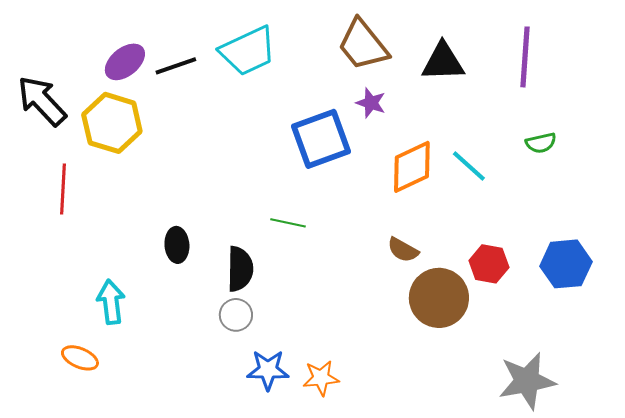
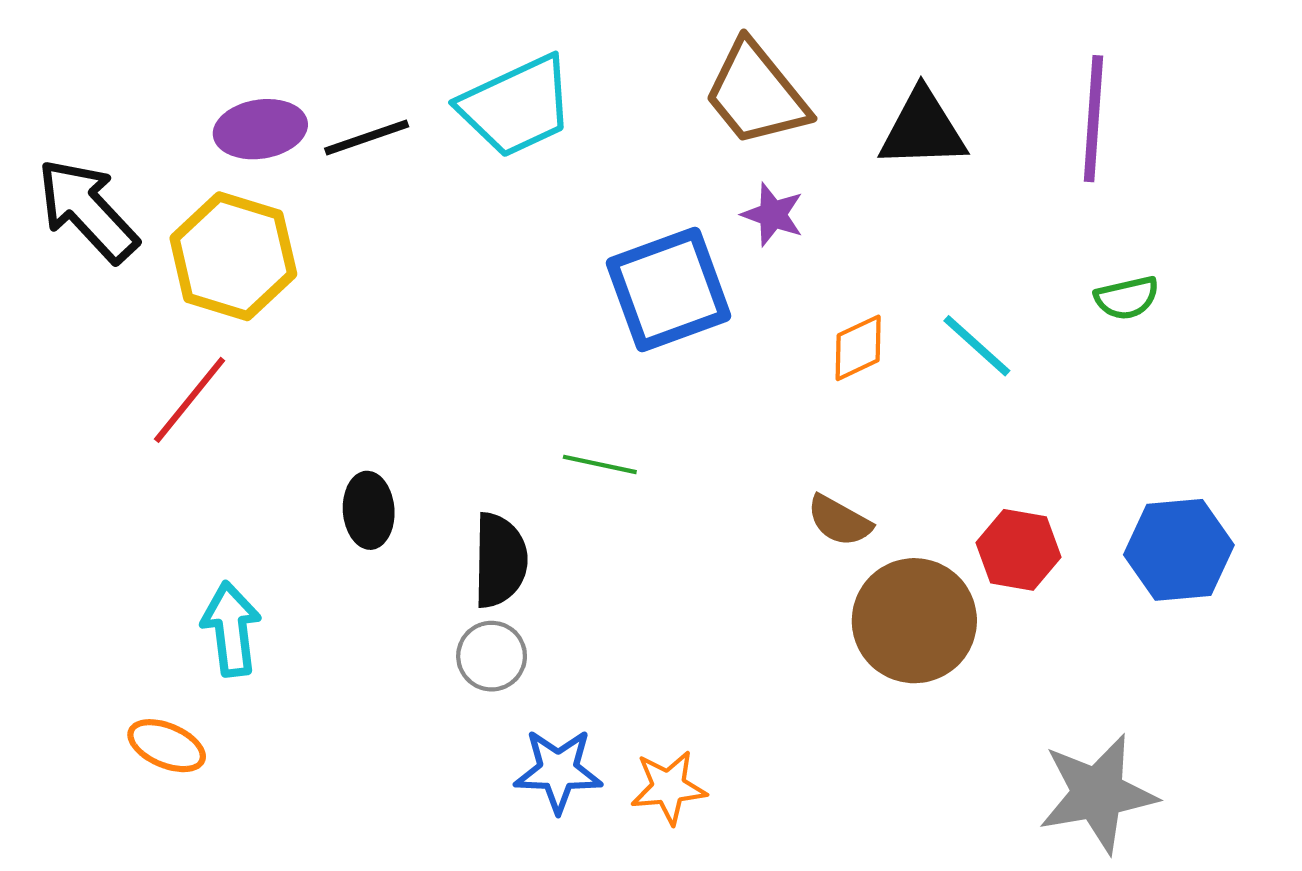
purple ellipse: (125, 62) -> (260, 129), turned 30
orange diamond: (412, 167) -> (858, 348), size x0.6
red line: (63, 189) -> (190, 400), moved, turned 36

